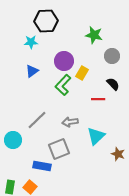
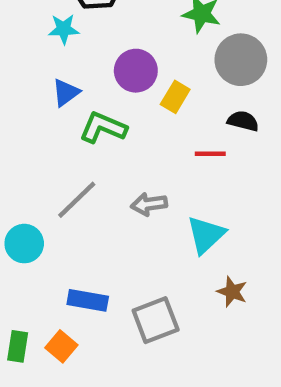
gray circle: (112, 56) -> (241, 60), size x1.5
black semicircle: (113, 84) -> (243, 121), turned -32
green L-shape: (63, 85) -> (103, 128), moved, turned 70
gray square: (59, 149) -> (156, 320), moved
brown star: (118, 154) -> (232, 292), moved

